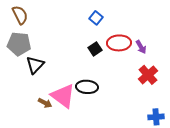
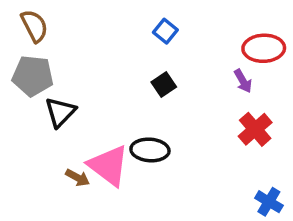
red ellipse: (119, 43) -> (264, 48), moved
blue cross: (156, 117) -> (269, 202), turned 35

